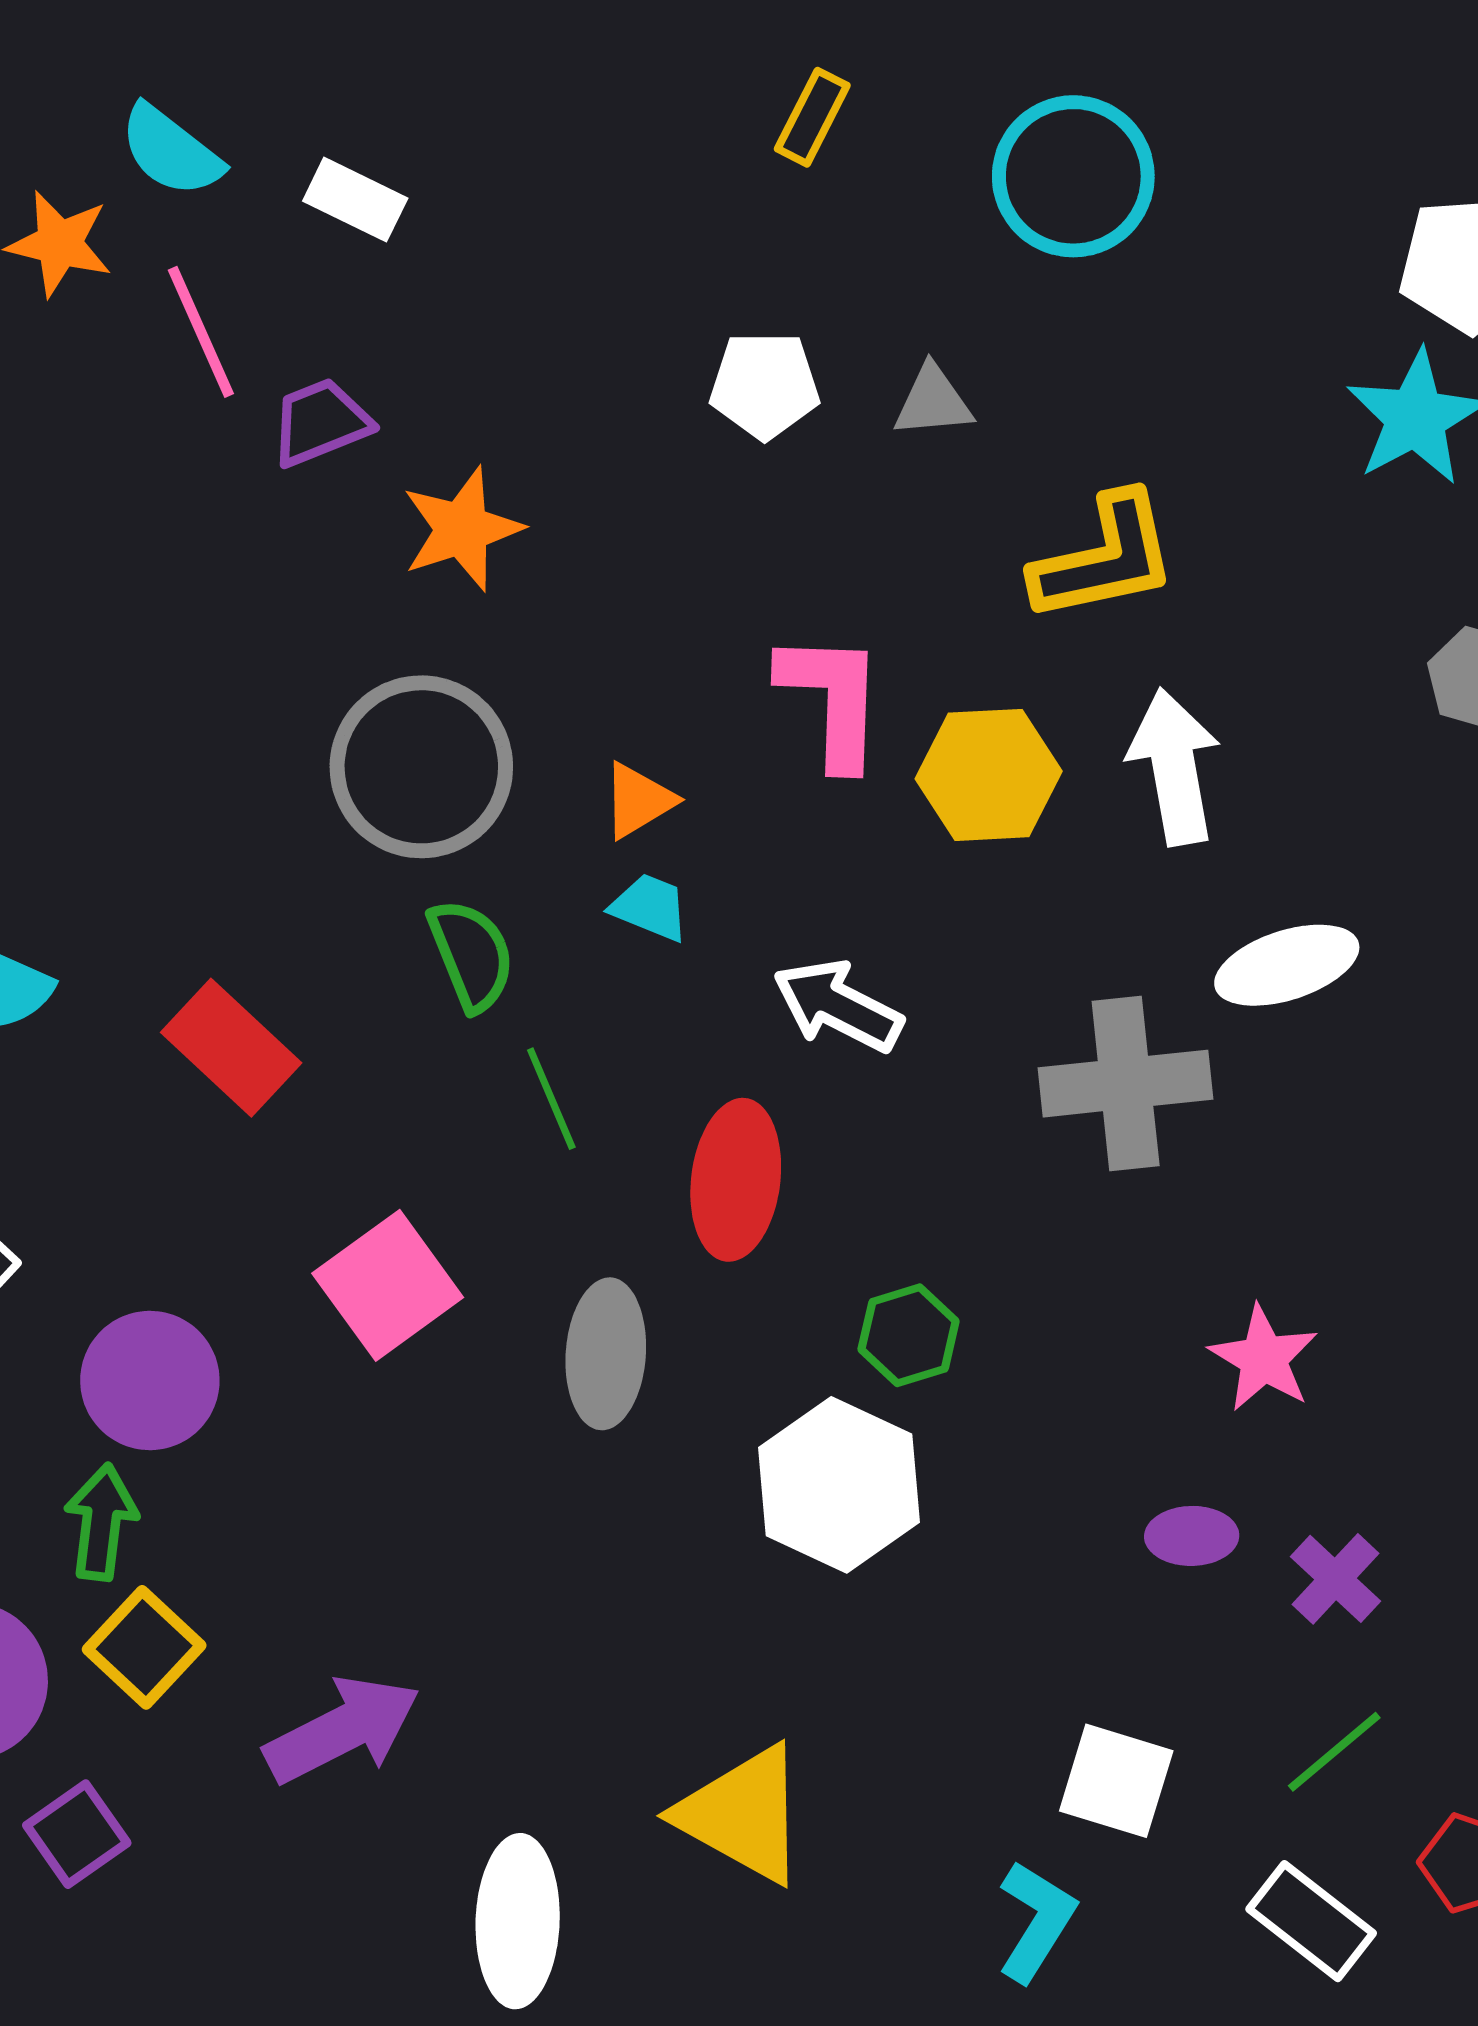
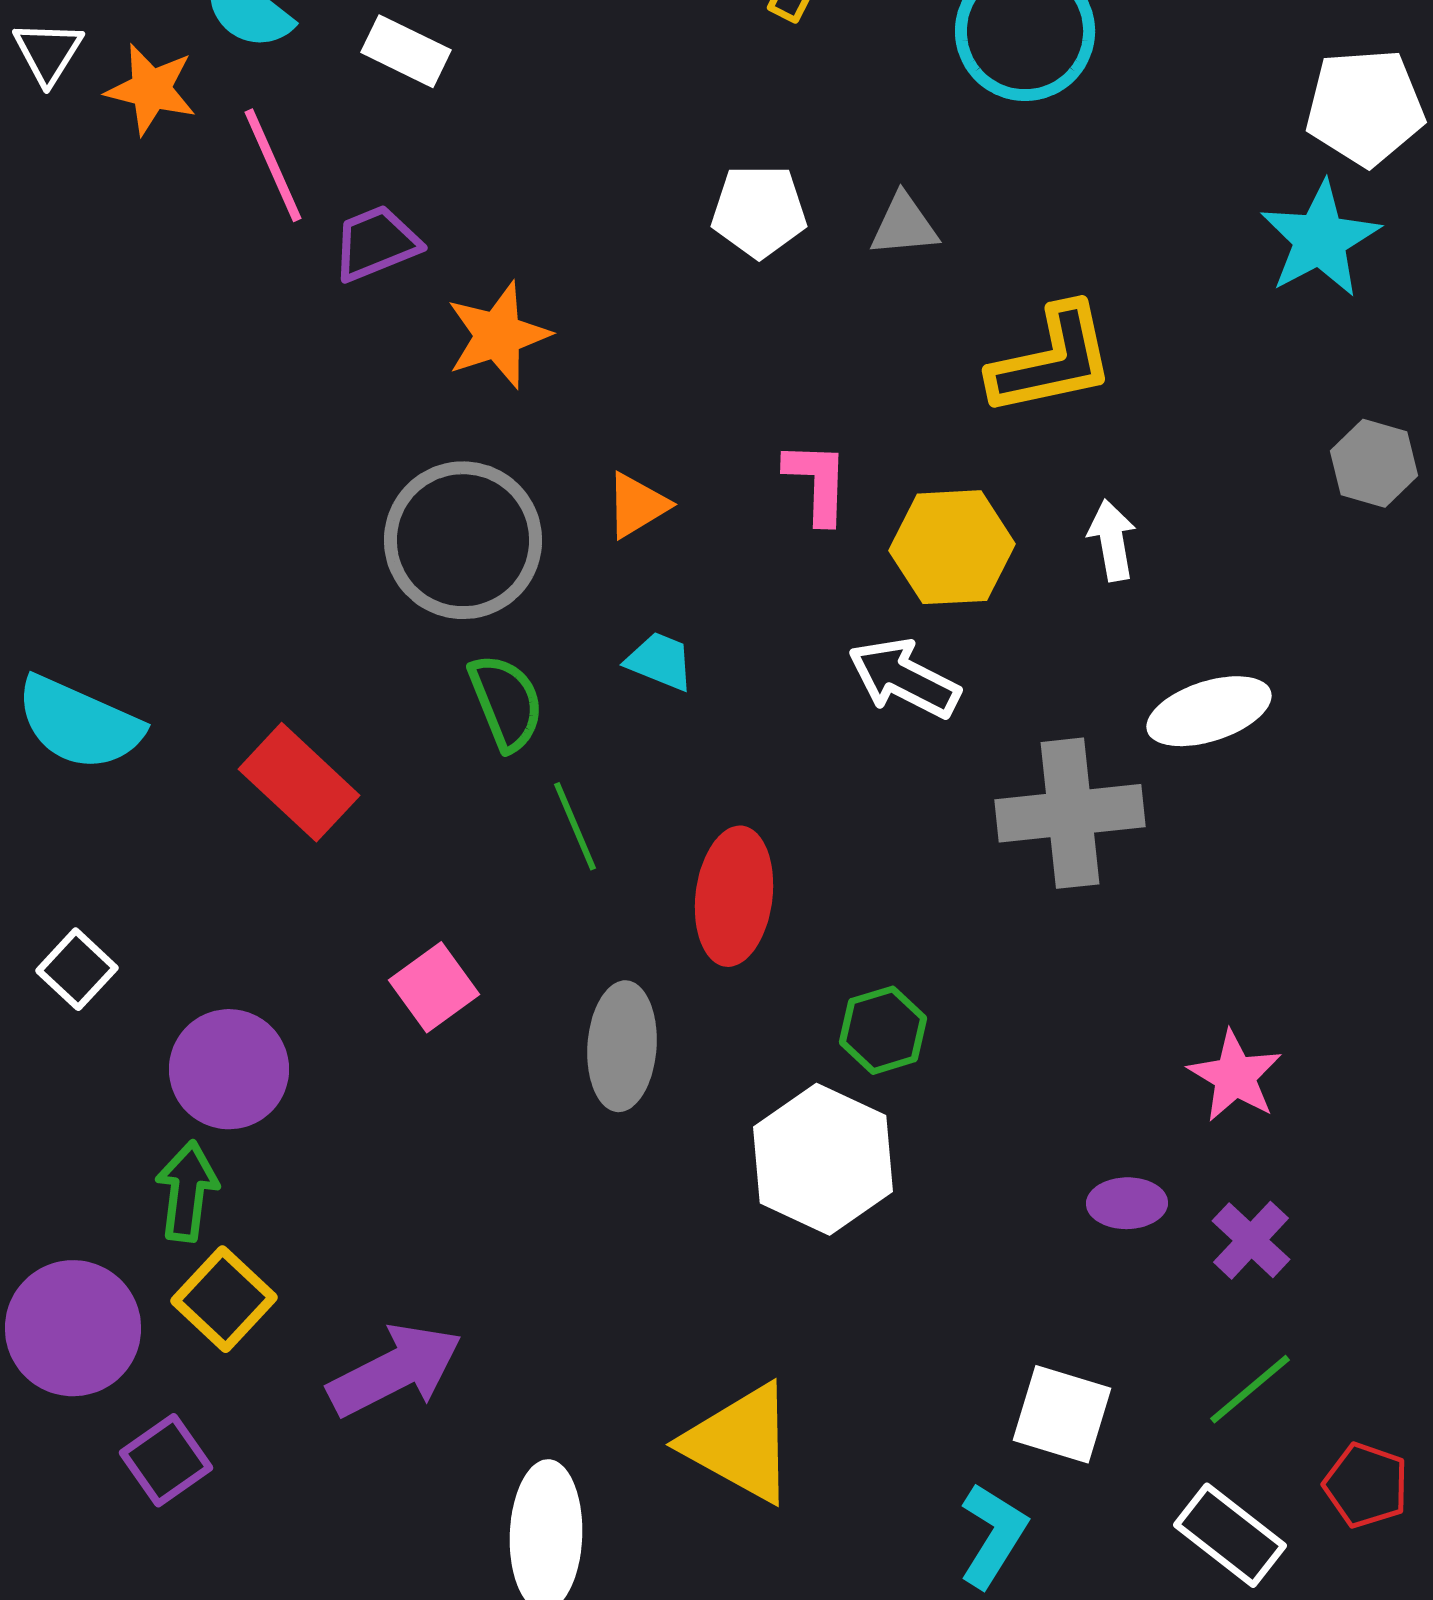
pink L-shape: (832, 700) -> (817, 482), size x0.7
white arrow: (1174, 767) -> (1112, 540), size x0.6
orange triangle: (638, 800) -> (637, 505), moved
white arrow: (838, 1006) -> (904, 678), moved
pink square: (388, 1285) -> (434, 987), size x0.7
pink star: (1264, 1358) -> (1235, 1076), moved

